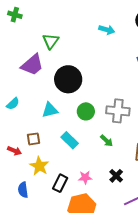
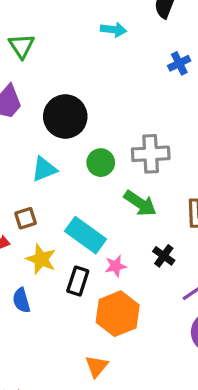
green triangle: (51, 41) -> (22, 46), moved
cyan rectangle: (70, 140) -> (86, 235), moved, size x1.4
green arrow: (107, 141) -> (140, 203), size x1.5

